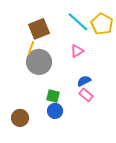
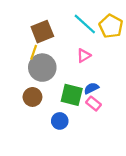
green square: (53, 96) -> (72, 95), moved, size x1.5
brown circle: (20, 118) -> (32, 97), moved

